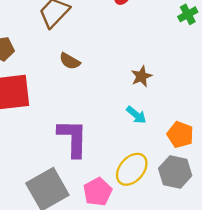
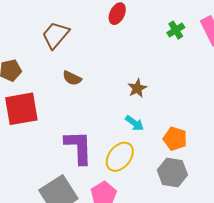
yellow ellipse: (132, 169) -> (120, 157), moved

